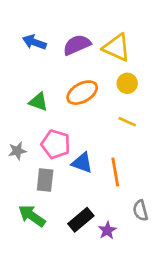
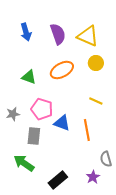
blue arrow: (34, 42) -> (26, 32), turned -126
purple semicircle: (77, 45) -> (58, 34), turned 95
yellow line: (127, 122) -> (96, 101), moved
black rectangle: (81, 220) -> (58, 180), moved
purple star: (107, 230) -> (93, 177), moved

